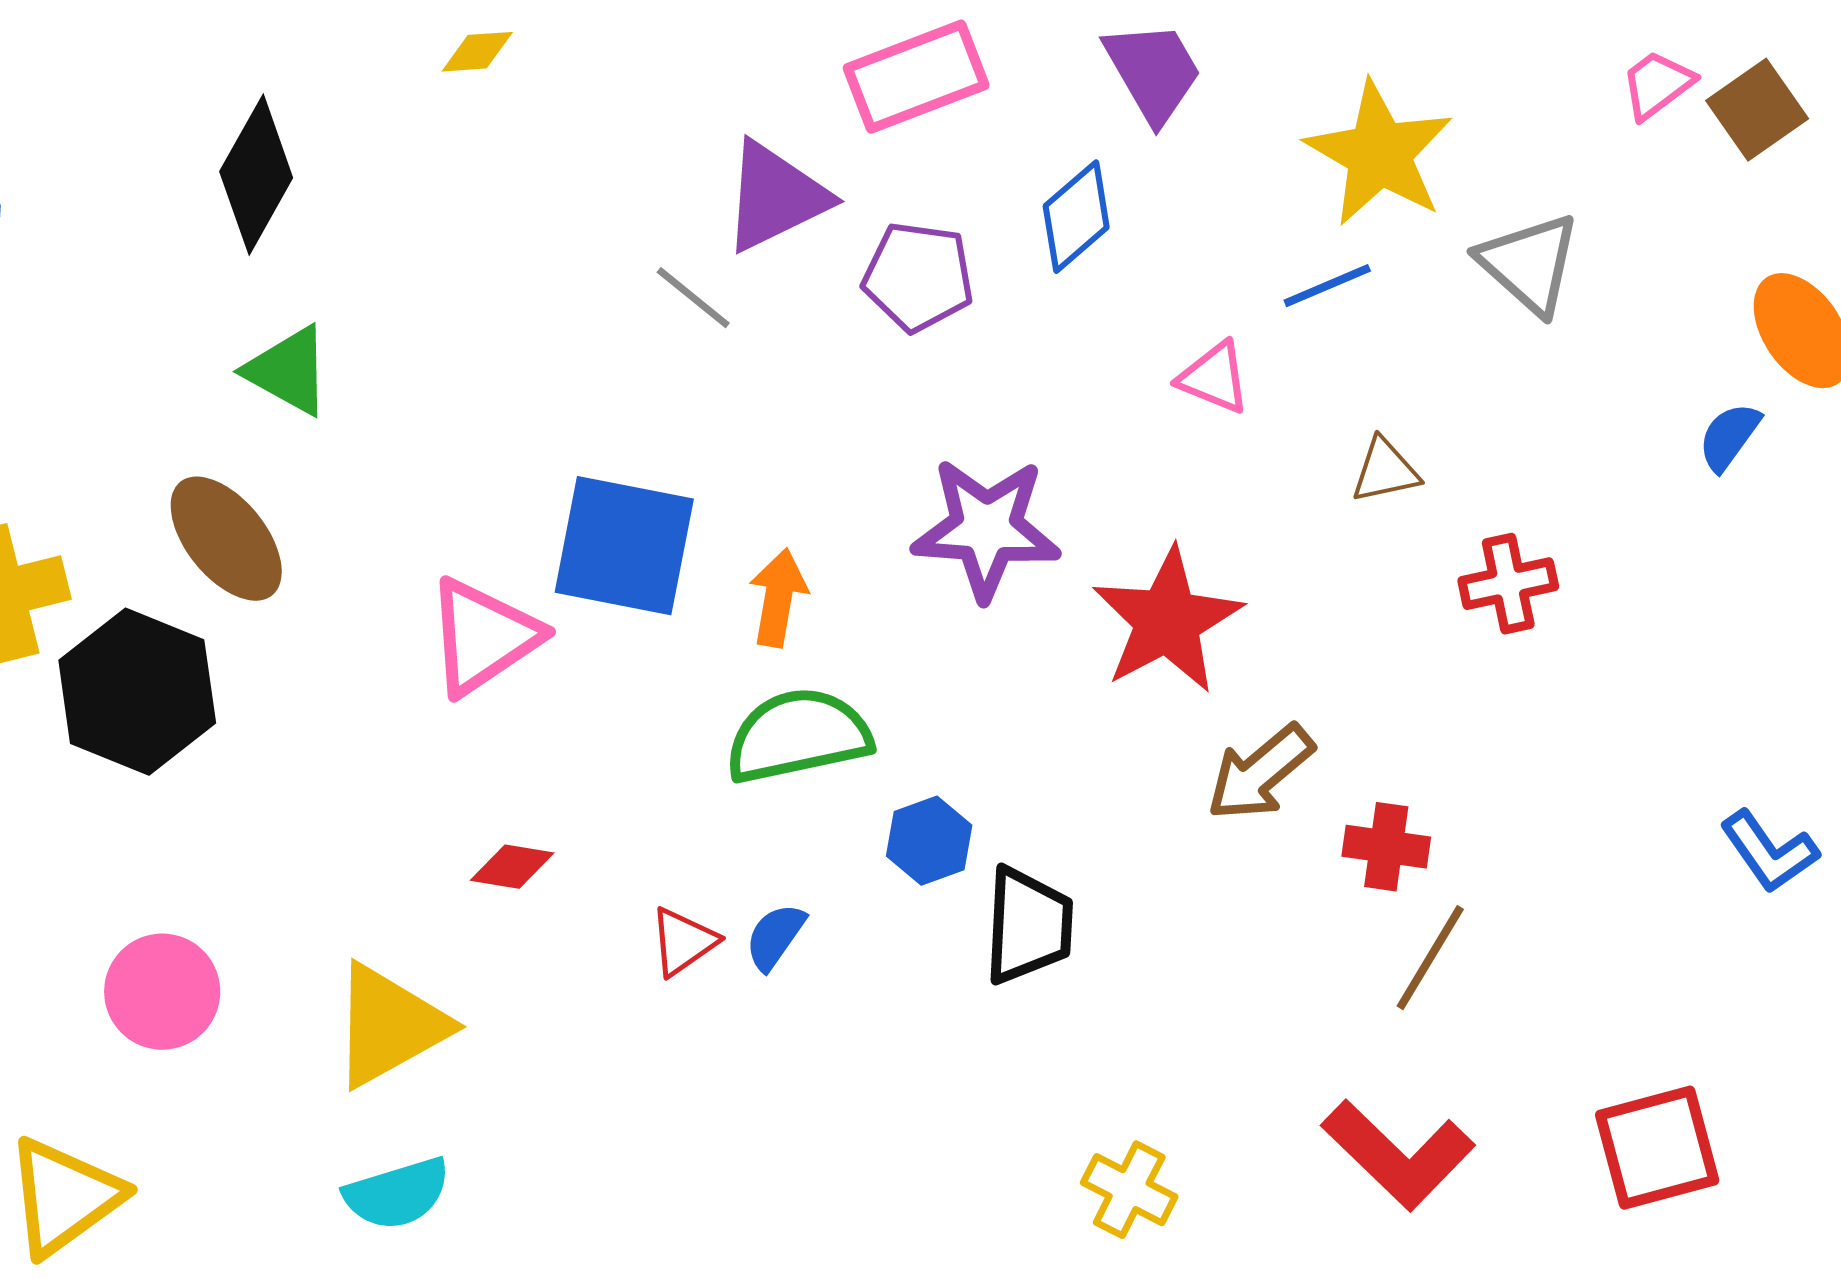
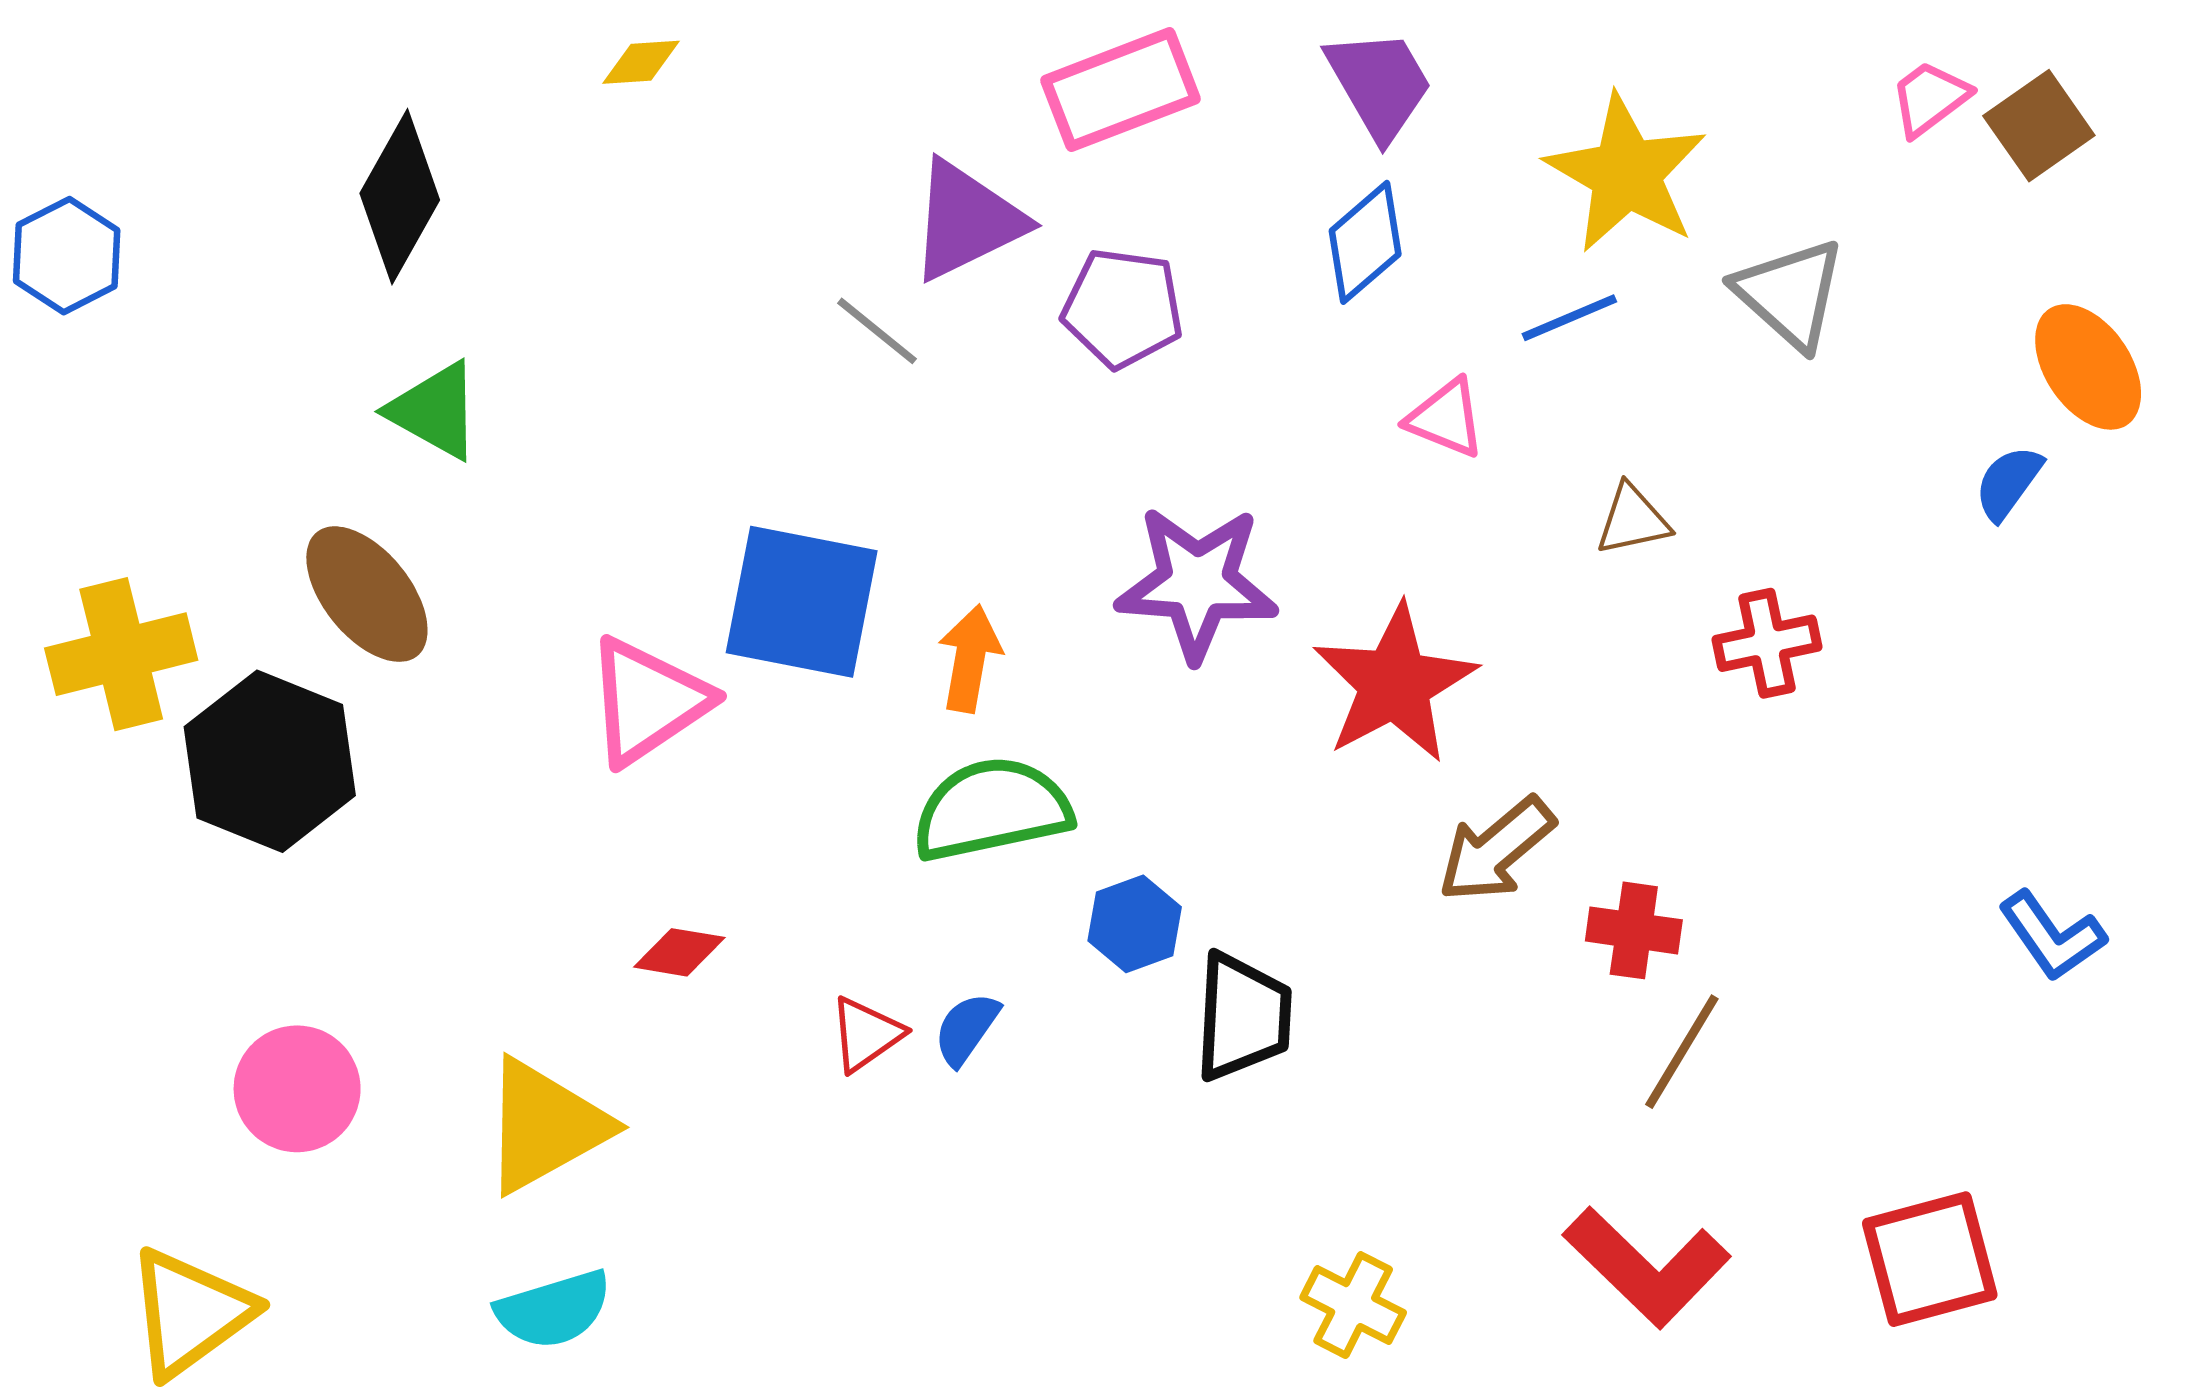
blue diamond: (1076, 217) -> (1365, 242), moved

